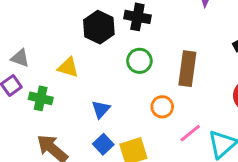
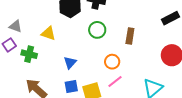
brown rectangle: (187, 69) -> (130, 36), size x0.7
pink line: (190, 133) -> (115, 82), moved
blue square: (103, 144) -> (71, 86), turned 32

